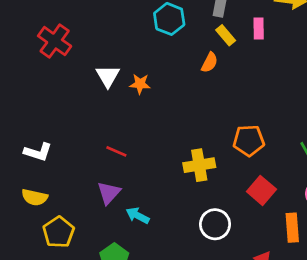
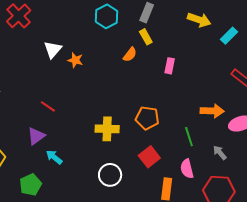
pink rectangle: (259, 28) -> (170, 66), moved

